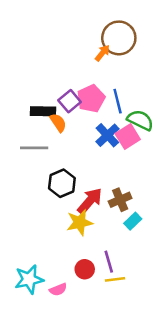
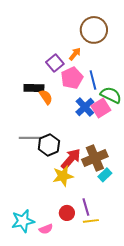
orange arrow: (102, 53) -> (75, 54), moved
purple square: (70, 101) -> (55, 63), moved
gray line: (34, 148) -> (30, 138), moved
brown cross: (120, 200) -> (95, 158), size x1.4

